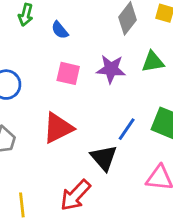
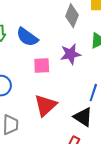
blue semicircle: (60, 30) -> (27, 37), size x1.6

